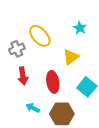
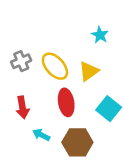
yellow ellipse: (40, 36) -> (55, 66), moved
red arrow: (23, 76) -> (22, 107), moved

